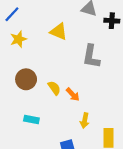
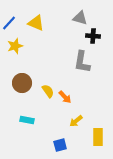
black cross: (112, 21) -> (93, 36), moved
yellow triangle: (59, 32) -> (36, 23), moved
yellow arrow: (85, 121) -> (76, 121), turned 40

